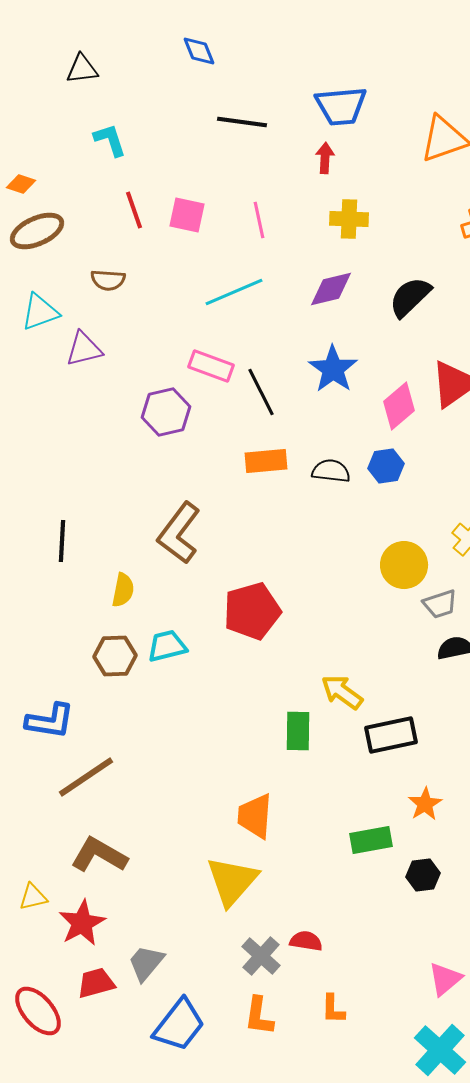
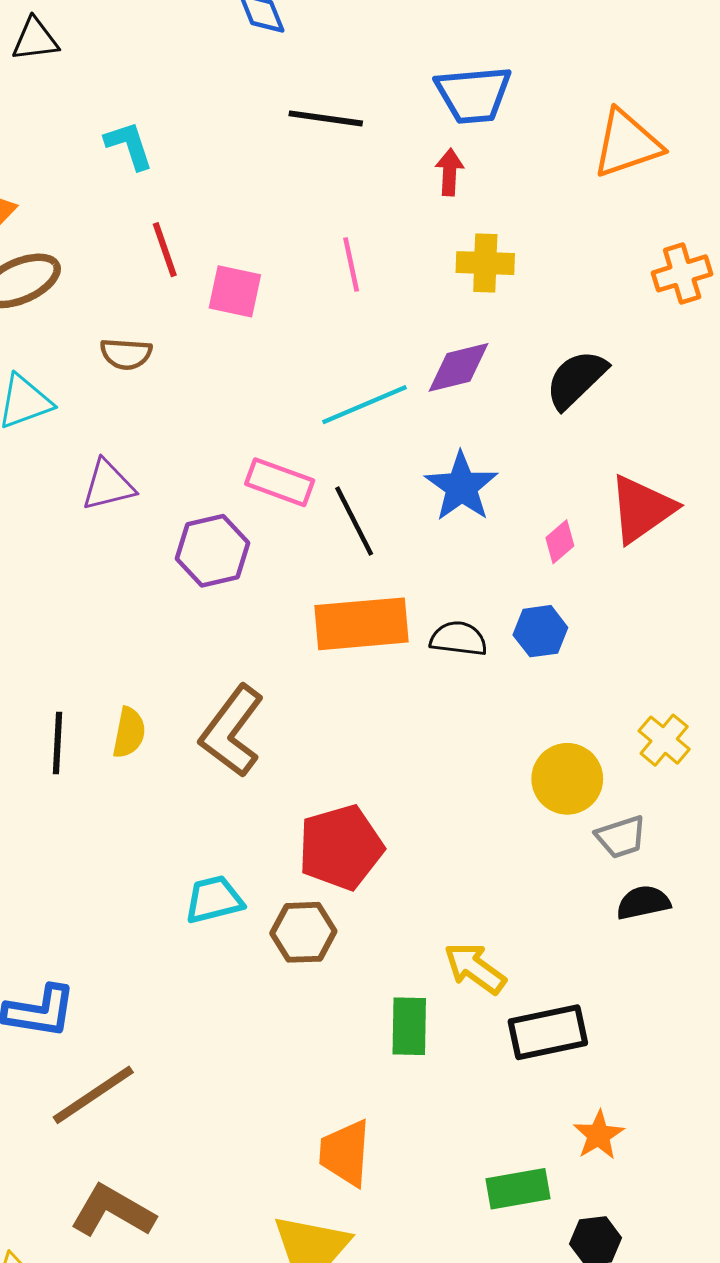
black triangle: (82, 69) -> (35, 39), moved
pink square: (187, 215) -> (235, 291), moved
cyan line: (234, 292) -> (365, 405), moved
purple triangle: (84, 349) -> (108, 485), moved
pink diamond: (399, 406) -> (560, 542), size x0.6
orange rectangle: (266, 461) -> (362, 624), size x1.5
yellow semicircle: (123, 590) -> (129, 733), moved
brown hexagon: (115, 656) -> (303, 932), moved

